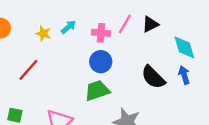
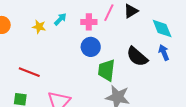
red line: (28, 70) -> (29, 72), moved, turned 75
green trapezoid: (97, 91) -> (106, 70), moved, turned -60

